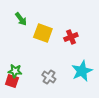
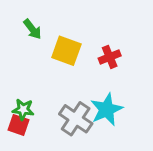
cyan star: (82, 71) -> (107, 109), moved
gray cross: (49, 77) -> (76, 119), size x1.5

